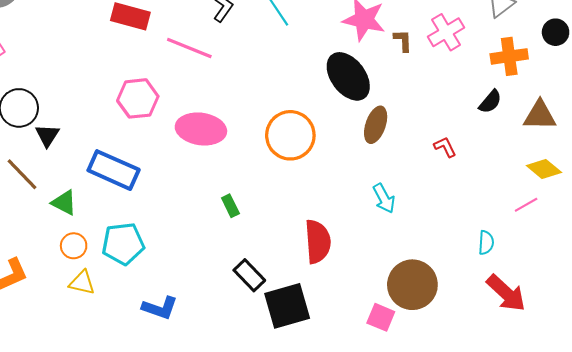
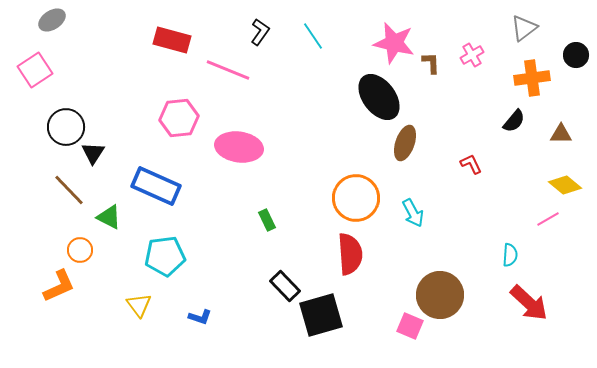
pink cross: (446, 32) -> (472, 55), size x0.7
brown triangle: (540, 115) -> (561, 134), size x0.7
orange circle: (290, 135) -> (356, 198), moved
orange circle: (74, 246) -> (80, 250), moved
yellow triangle: (82, 283) -> (139, 305), moved, turned 40
blue L-shape: (160, 308) -> (200, 317), size x0.7

